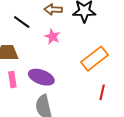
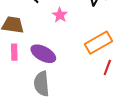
red line: (102, 92) -> (107, 68), moved

